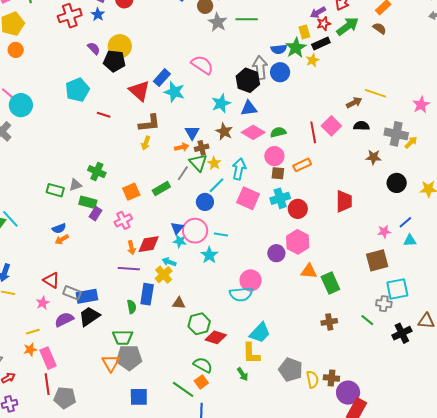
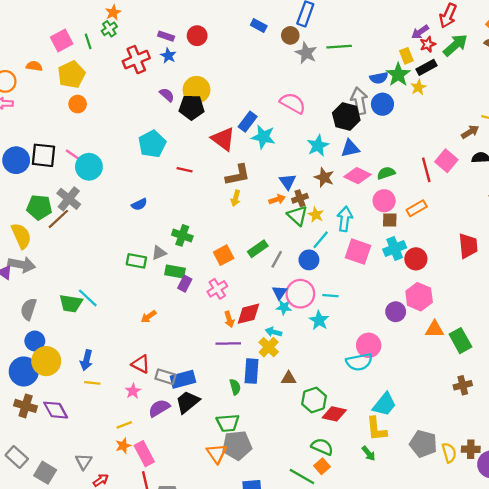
gray line: (183, 173) -> (277, 259), moved
blue semicircle: (59, 228) -> (139, 204), moved

